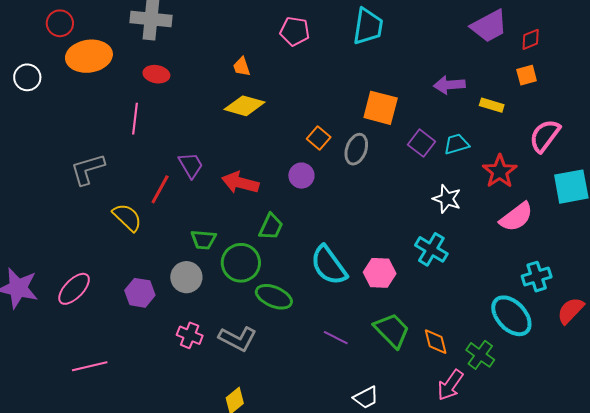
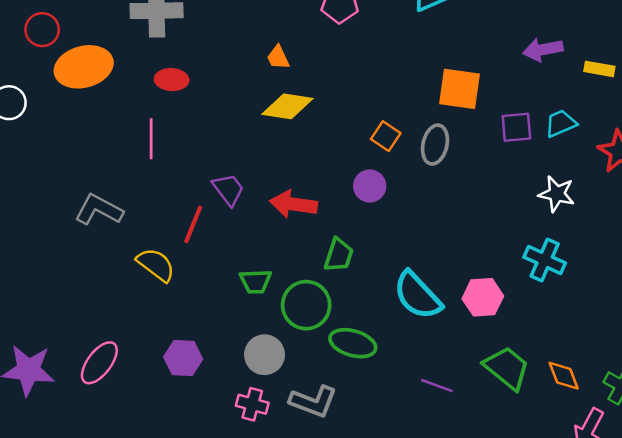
purple square: (421, 143) -> (516, 127), turned -36
gray L-shape: (88, 169) -> (99, 210), turned 51
gray circle: (186, 277) -> (265, 355), moved

